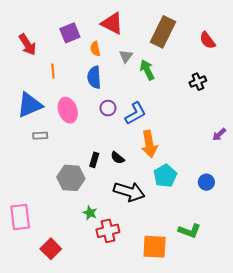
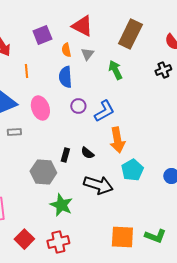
gray triangle: (126, 56) -> (87, 54), moved
black cross: (198, 82) -> (163, 70), moved
green star: (90, 213) -> (61, 205), size x1.6
red cross: (108, 231) -> (58, 242), moved
green L-shape: (189, 231) -> (155, 236), moved

